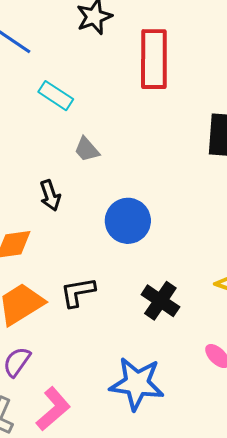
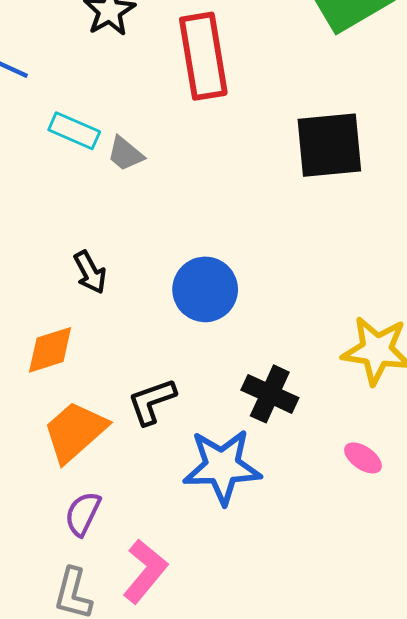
gray trapezoid: (87, 149) -> (125, 154), moved
blue star: (137, 384) -> (222, 467), moved

